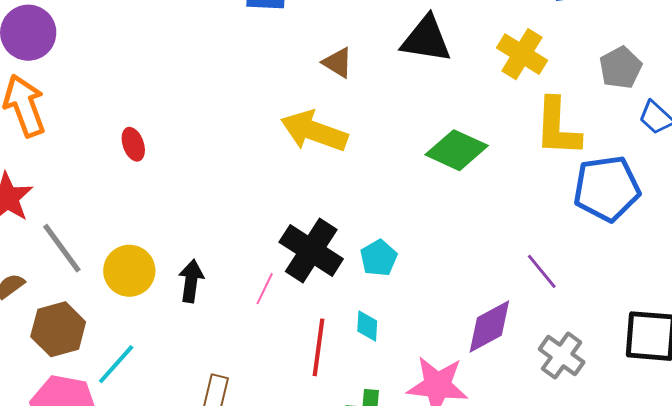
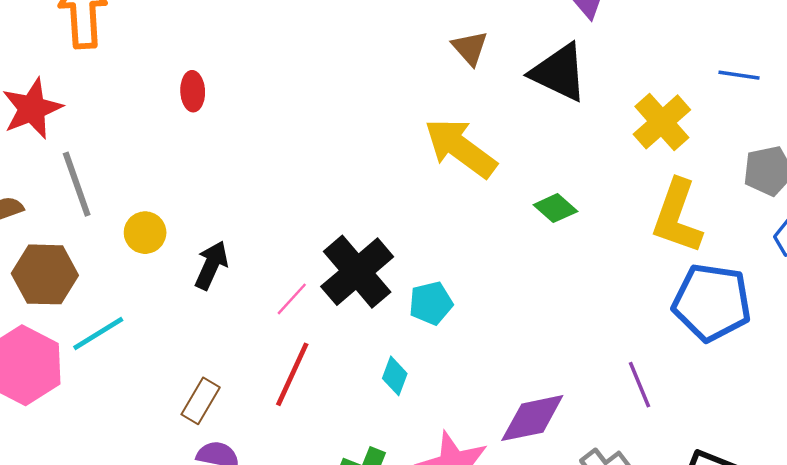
brown triangle: (338, 63) -> (470, 48), moved
yellow arrow: (314, 131) -> (460, 148), moved
green diamond: (457, 150) -> (555, 208), size x0.6
yellow circle: (129, 271) -> (145, 233), size x0.7
purple line: (542, 271) -> (639, 385), moved
red line: (319, 347) -> (292, 374), moved

